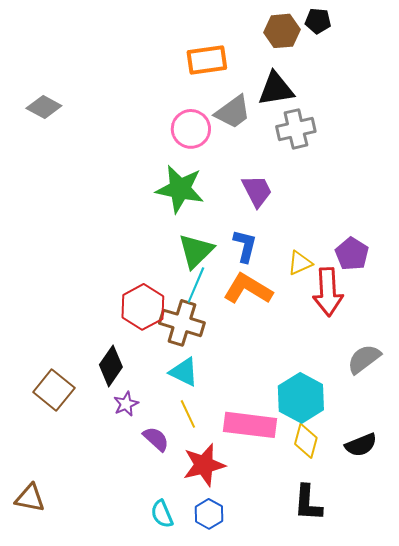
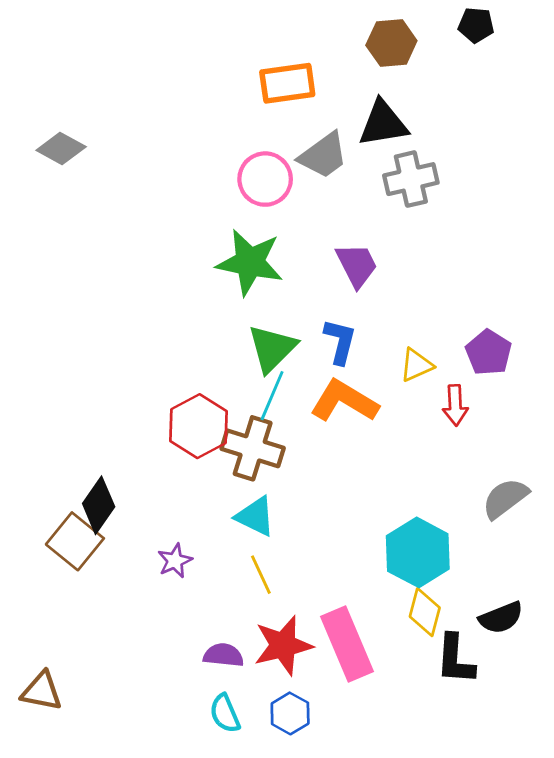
black pentagon: (318, 21) -> (476, 25), moved
red arrow: (328, 292) -> (455, 405), size x0.6
black diamond: (111, 366) -> (99, 505), moved
pink rectangle: (250, 425) -> (347, 644), moved, turned 60
purple semicircle: (156, 439) -> (223, 655), moved, turned -36
black L-shape: (308, 503) -> (455, 659), moved

